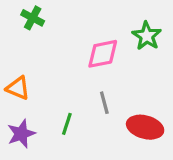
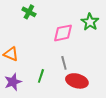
green cross: (33, 18) -> (29, 12), moved
red ellipse: (145, 127) -> (77, 81), moved

